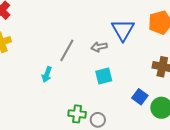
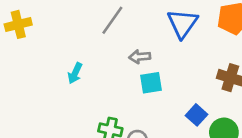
gray arrow: (99, 47) -> (140, 57), moved
gray line: (67, 50) -> (112, 20), moved

